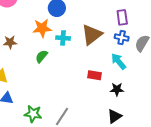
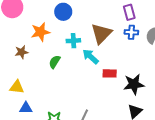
orange star: (42, 28) -> (40, 32), moved
cyan arrow: (119, 61) -> (91, 57), moved
black star: (117, 89) -> (134, 84), size x1.5

